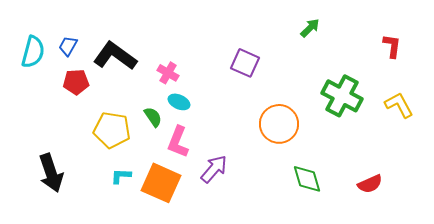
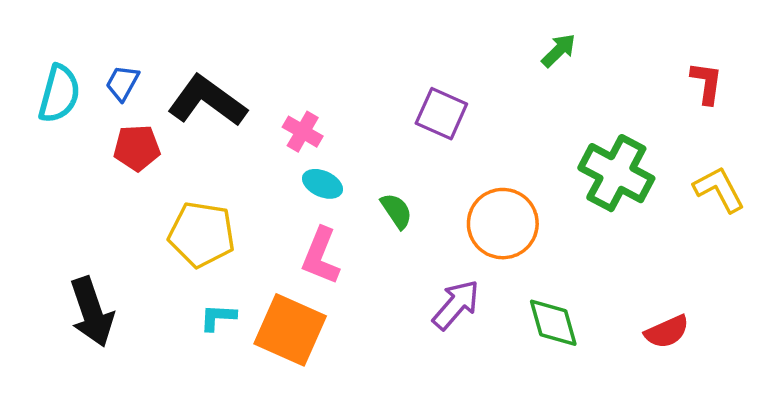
green semicircle: (153, 117) -> (396, 211), moved
purple arrow: (214, 169) -> (456, 305), moved

